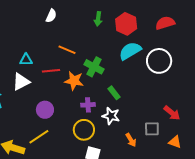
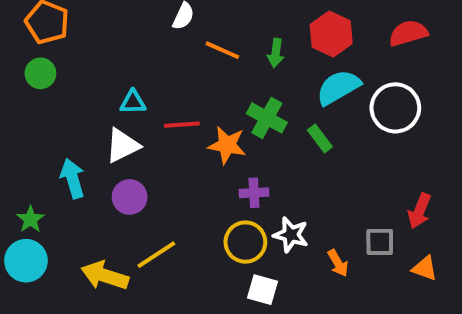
green arrow: (98, 19) -> (276, 53), moved
orange line: (67, 50) -> (222, 50), moved
green rectangle: (114, 93) -> (320, 138), moved
purple circle: (45, 110) -> (130, 197), moved
red arrow: (172, 113) -> (420, 211), turned 72
white star: (111, 116) -> (291, 235), moved

